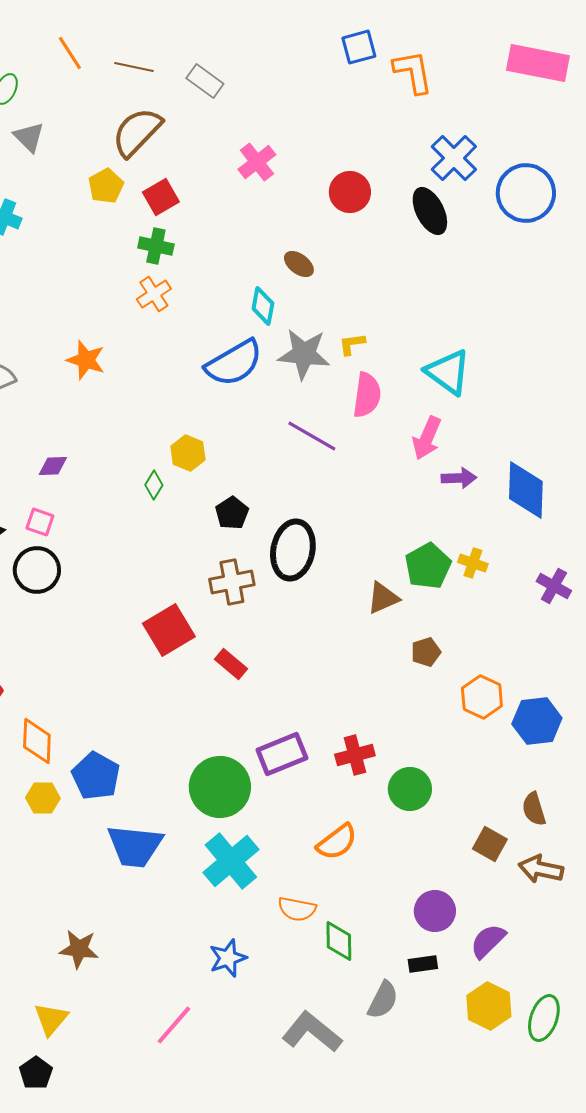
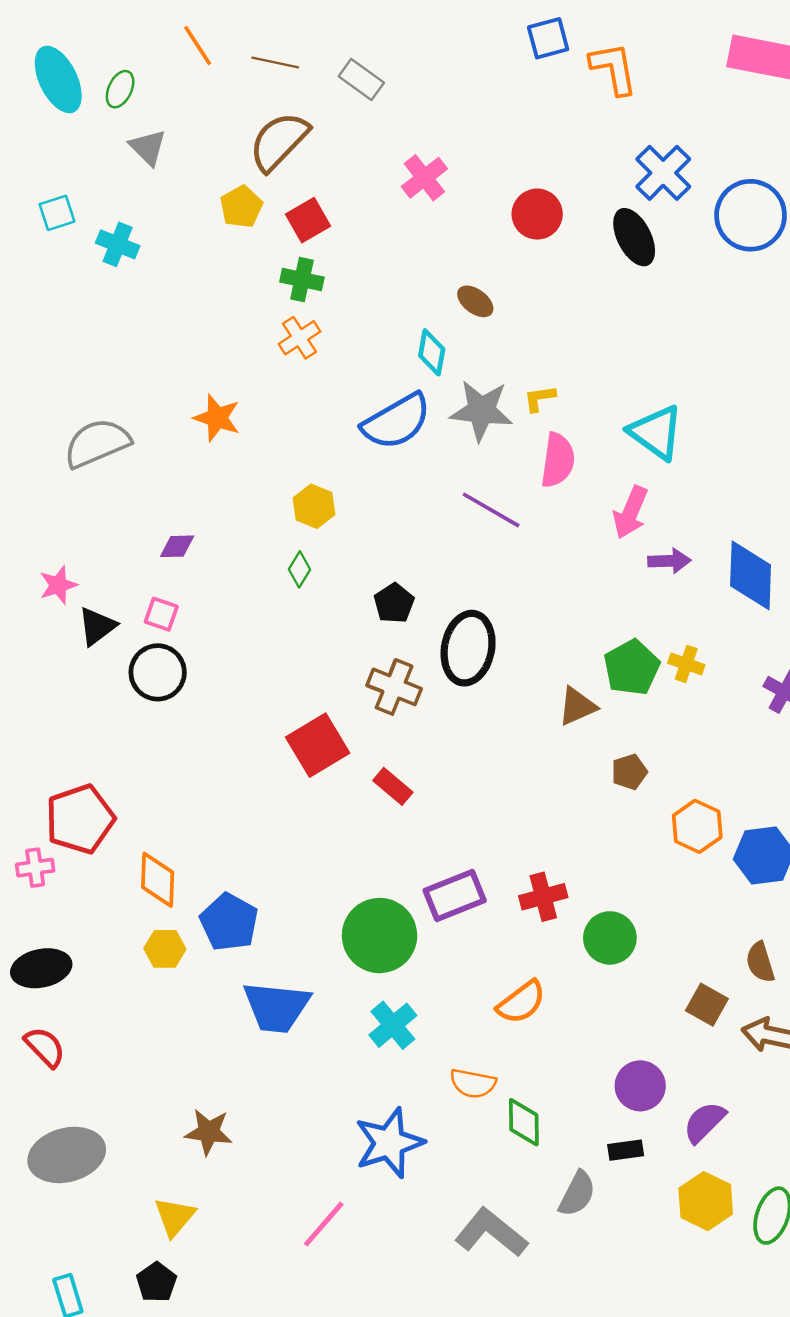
yellow hexagon: (188, 453) -> (314, 506), moved
brown cross: (232, 582) -> (394, 687), turned 33
cyan cross: (231, 861) -> (393, 1025), size x0.7
blue star: (228, 958) -> (389, 1143), size x1.5

